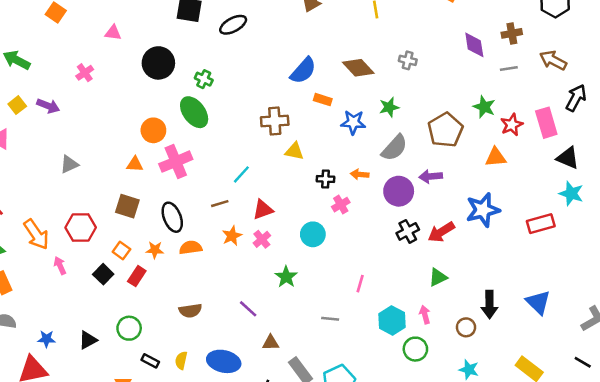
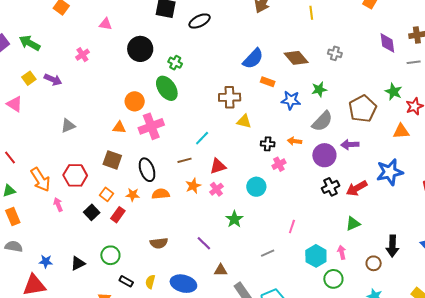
gray line: (330, 319) -> (268, 253), turned -32

